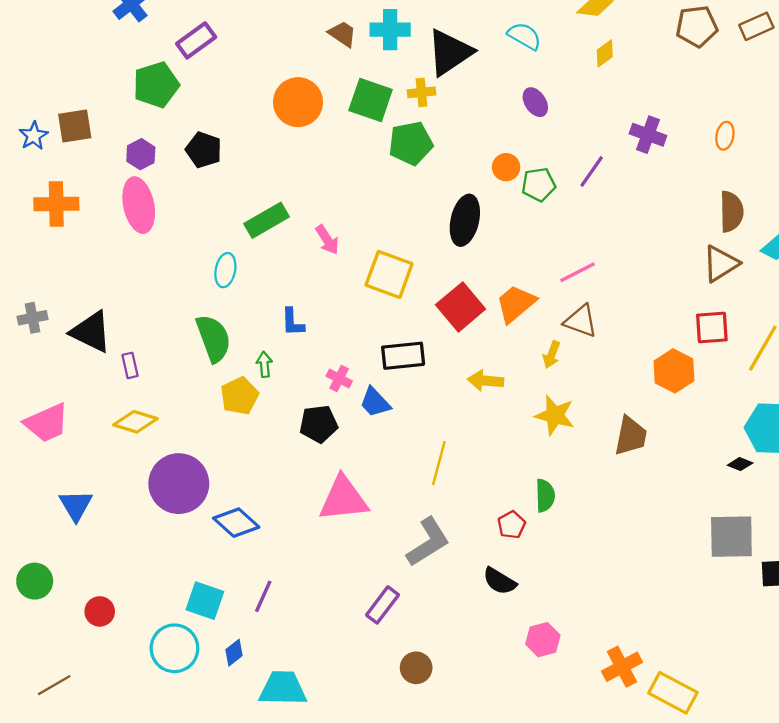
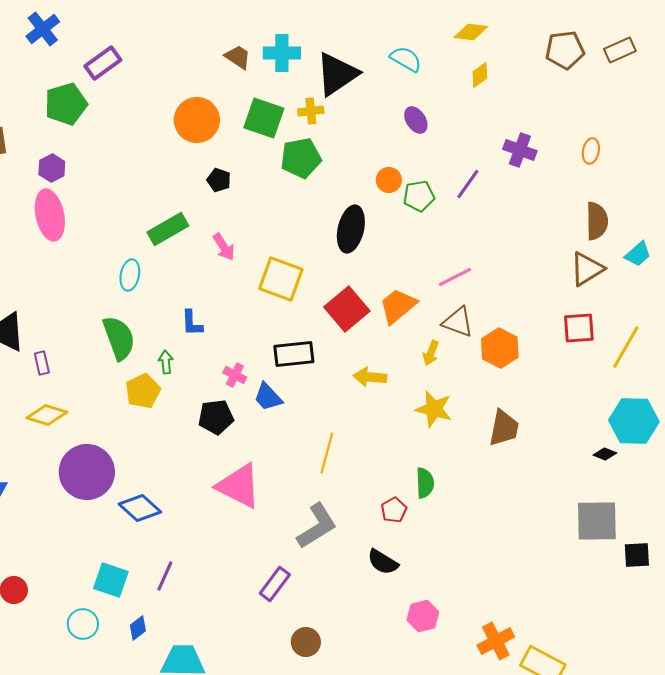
black pentagon: (204, 150) -> (219, 180), moved, size x0.7
orange hexagon: (674, 371) -> (500, 348), moved
pink triangle: (344, 499) -> (239, 486), turned 33
cyan circle: (174, 648) -> (83, 624), size x0.7

